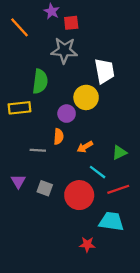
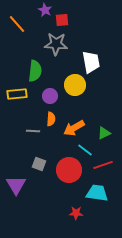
purple circle: (67, 114) -> (50, 96), moved
orange arrow: (85, 147) -> (74, 128), size x1.5
purple triangle: (18, 181) -> (16, 185), moved, size x1.5

